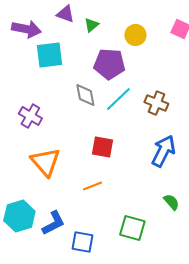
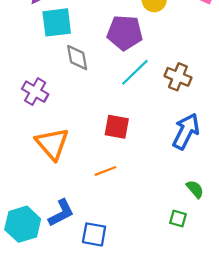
gray diamond: (85, 95) -> (77, 58), moved
cyan hexagon: (19, 216) -> (23, 224), moved
green square: (132, 228) -> (178, 219), moved, size x0.6

